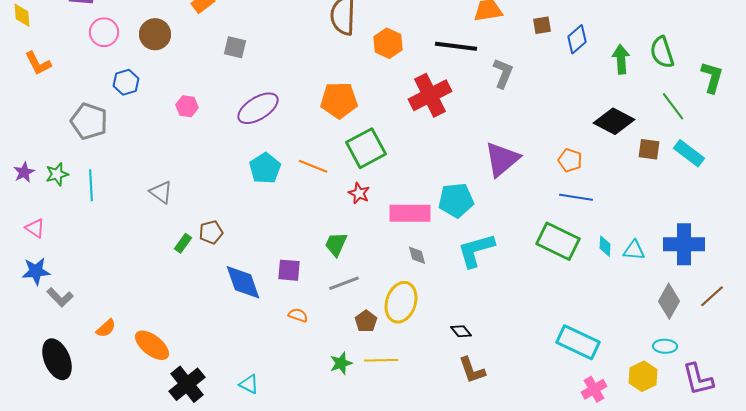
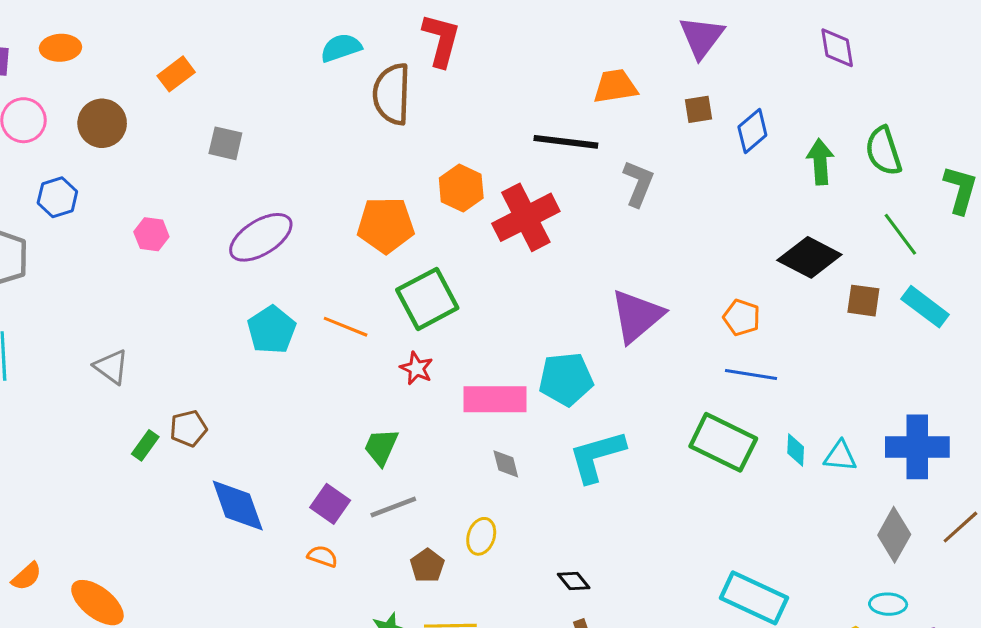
orange hexagon: (388, 43) -> (461, 188), moved
purple square: (289, 270) -> (330, 504), moved, turned 30
yellow ellipse: (401, 302) -> (481, 536), size x0.6

